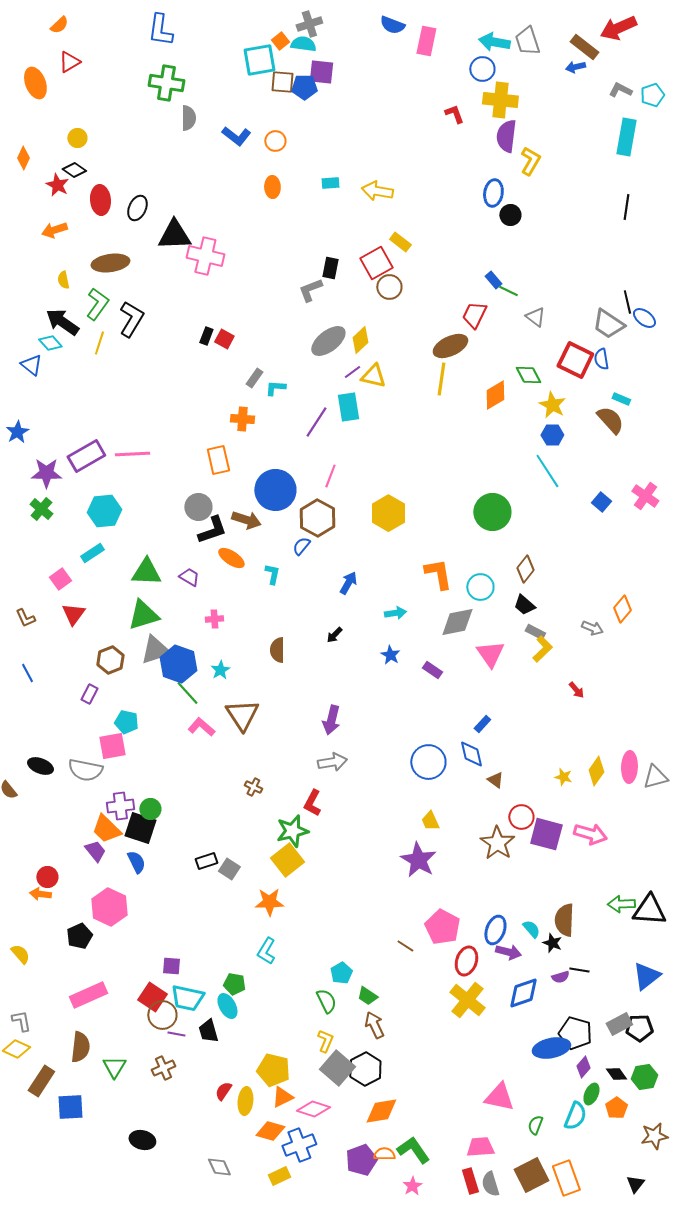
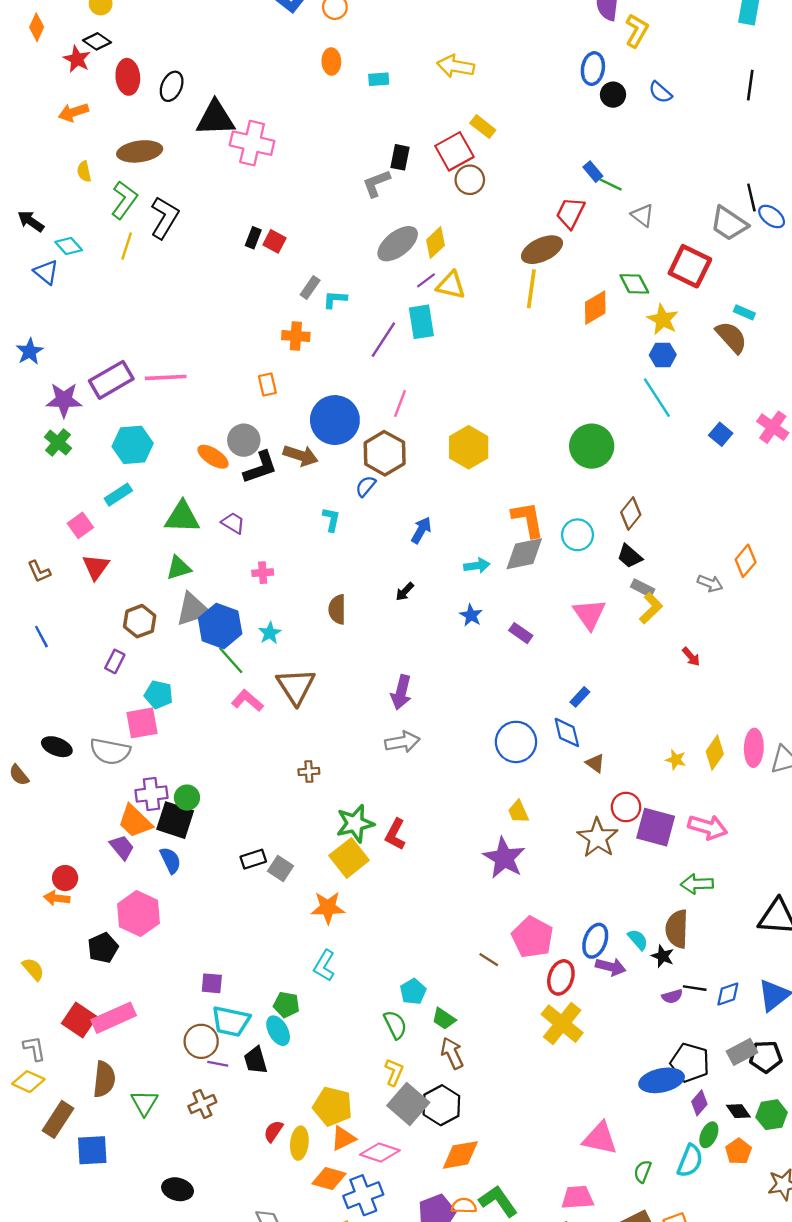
cyan rectangle: (330, 183) -> (379, 79), moved
black arrow: (62, 322) -> (31, 221), moved, size x0.7
blue semicircle: (601, 359) -> (660, 92), moved, turned -40
orange rectangle: (218, 460) -> (267, 385), size x0.7
orange ellipse: (231, 558) -> (213, 457), moved
green triangle: (143, 615) -> (179, 568), size x0.7
gray diamond: (457, 622) -> (524, 554), moved
brown cross: (253, 787) -> (309, 772), turned -30
red L-shape: (312, 803) -> (395, 834), moved
green arrow: (621, 904) -> (697, 884), moved
blue diamond: (523, 993) -> (728, 994), moved, size x0.7
red square: (152, 997) -> (79, 1020), moved

